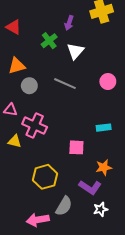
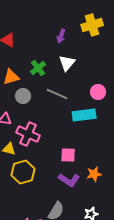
green cross: (49, 41) -> (38, 68), moved
cyan rectangle: (104, 128) -> (84, 115), moved, size x1.6
yellow hexagon: (45, 177) -> (23, 172), moved
purple L-shape: (90, 187) -> (69, 180), moved

